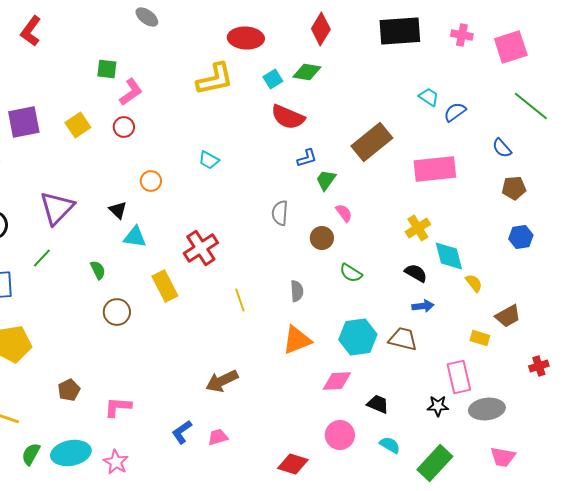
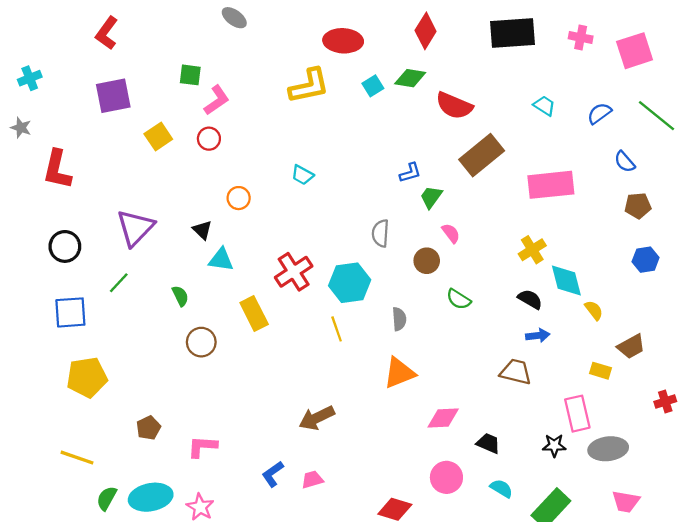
blue semicircle: (455, 112) -> (599, 113), moved
red semicircle: (288, 117) -> (454, 106), moved
purple square: (24, 122) -> (113, 96), moved
cyan hexagon: (358, 337) -> (350, 283), moved

